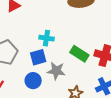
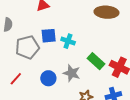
blue square: (38, 57) -> (49, 36), moved

